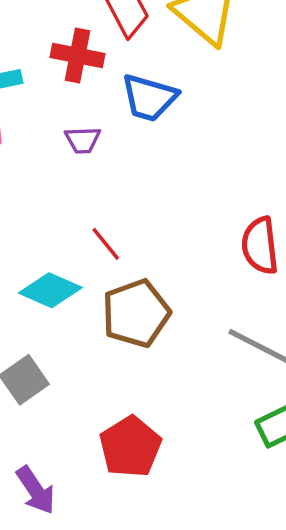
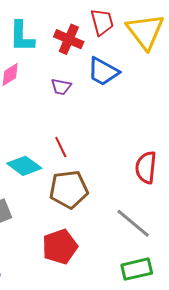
red pentagon: (130, 447) -> (60, 247), moved

